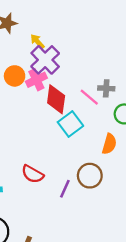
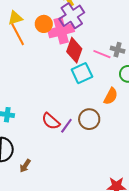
pink cross: (36, 80) -> (61, 31), size x1.4
pink line: (89, 97) -> (102, 54), turned -30
red semicircle: (33, 174) -> (51, 121), moved

